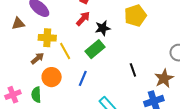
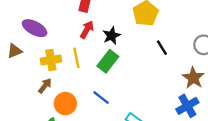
yellow line: (65, 51) -> (76, 58), moved, turned 30
black line: (133, 70) -> (162, 48), moved
blue line: (83, 78) -> (101, 98), turned -63

